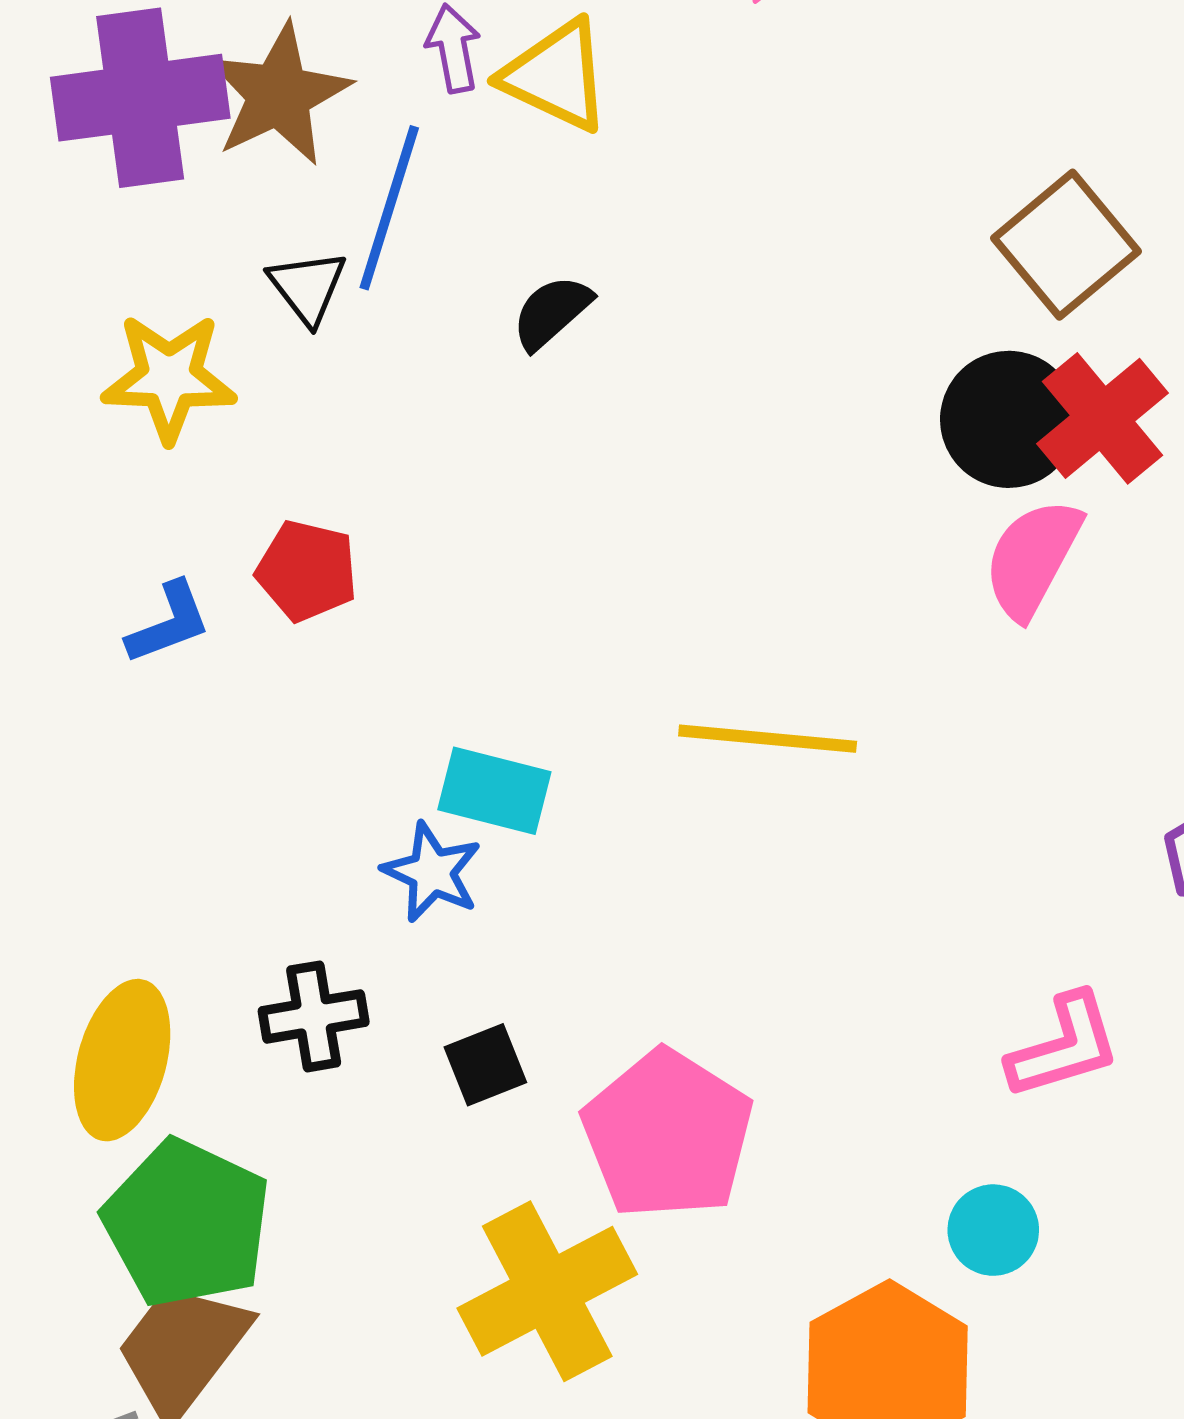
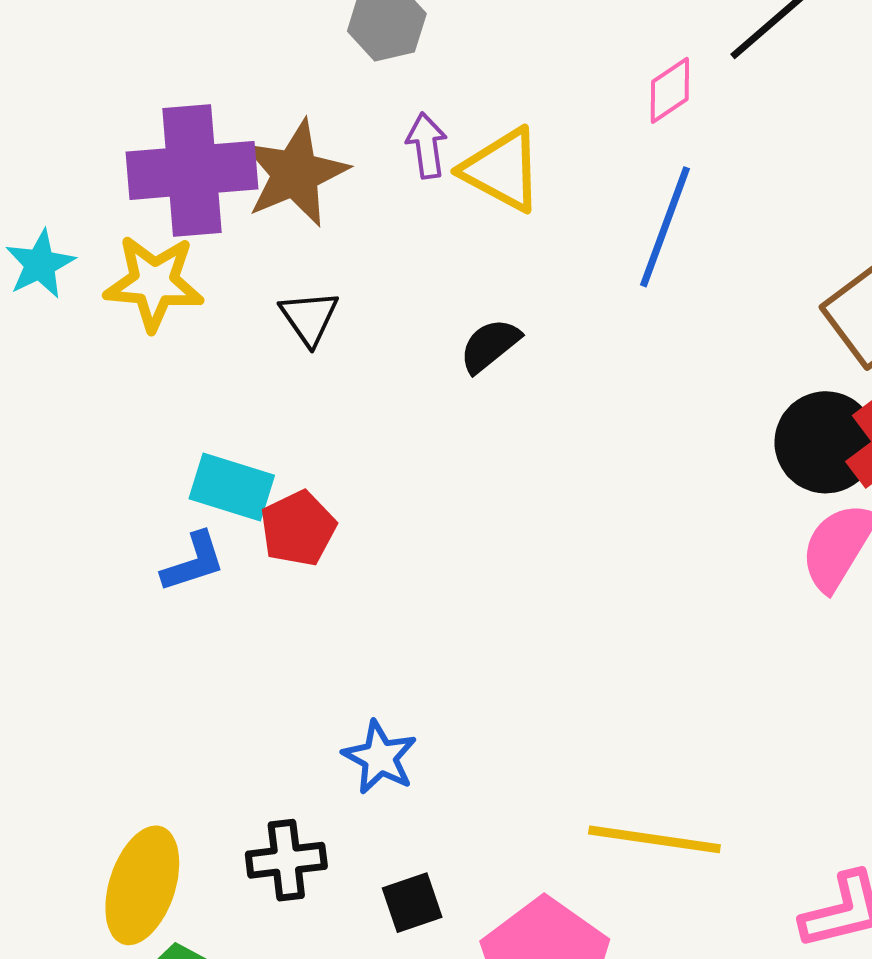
blue line: (389, 208) -> (665, 227), moved
yellow star: (169, 378) -> (154, 283), moved
red pentagon: (307, 571) -> (298, 528), turned 30
yellow line: (768, 739) -> (654, 839), moved
cyan rectangle: (494, 791) -> (232, 487), moved

